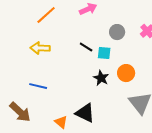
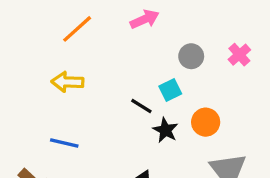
black line: (86, 47) -> (141, 106), moved
cyan square: (104, 53) -> (170, 90), turned -32

